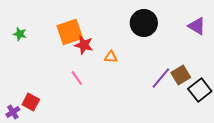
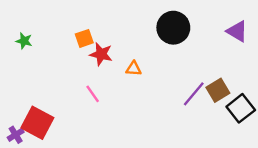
orange square: (70, 32) -> (84, 38), size x0.6
red square: (31, 102) -> (37, 123), size x1.5

